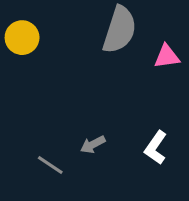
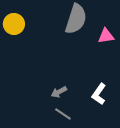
gray line: (50, 165) -> (63, 114), moved

